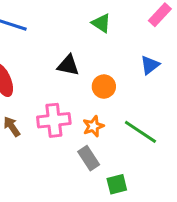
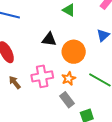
orange circle: (104, 87) -> (74, 52), size x1.5

